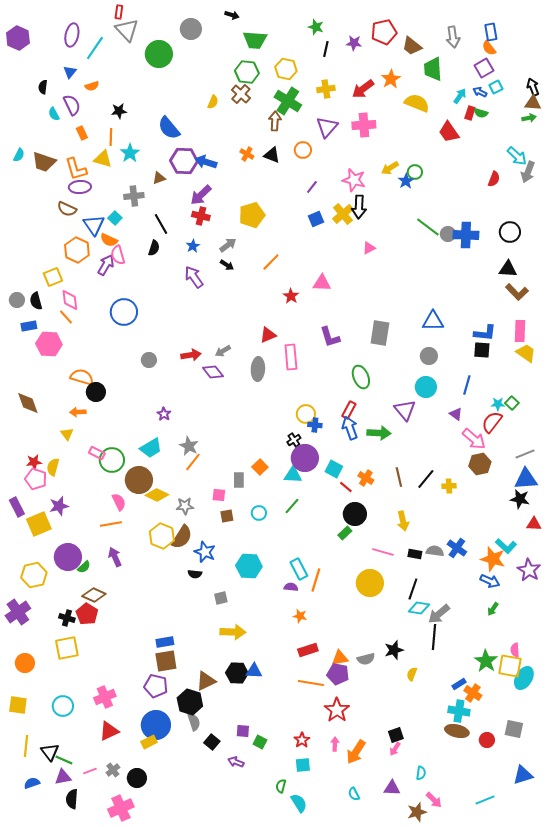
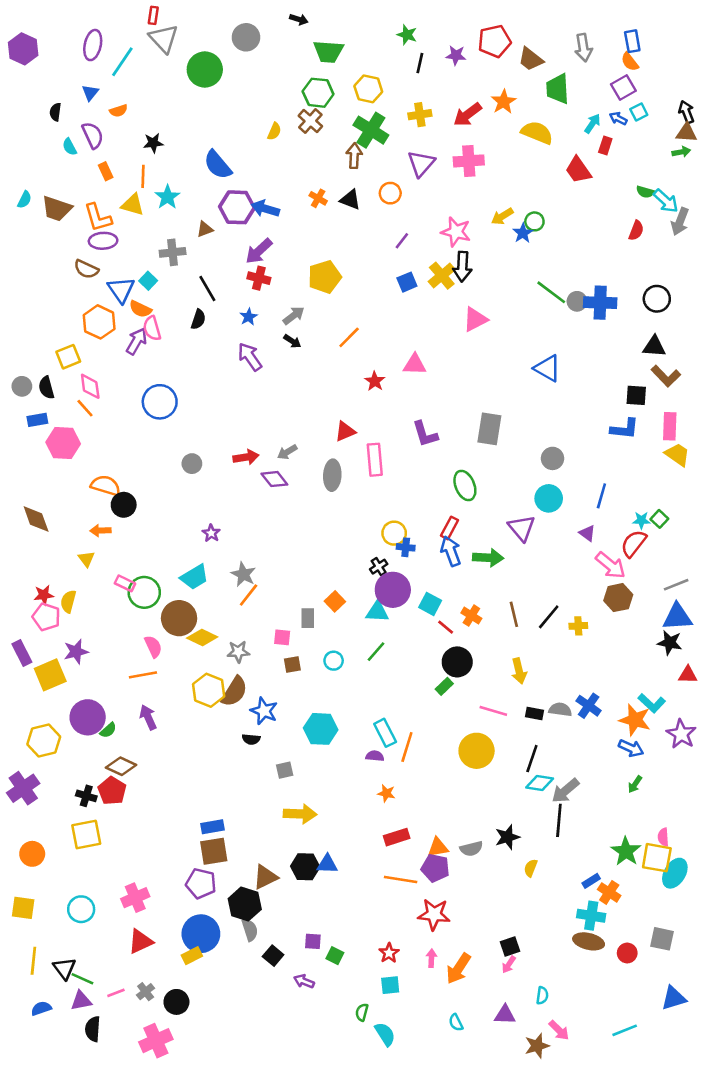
green semicircle: (481, 113) -> (645, 192), moved
pink triangle: (369, 248) -> (475, 319), size x1.5
blue triangle: (433, 321) -> (547, 368), moved, turned 30
black square: (482, 350) -> (636, 395), moved
red star: (337, 710) -> (434, 914), turned -30

